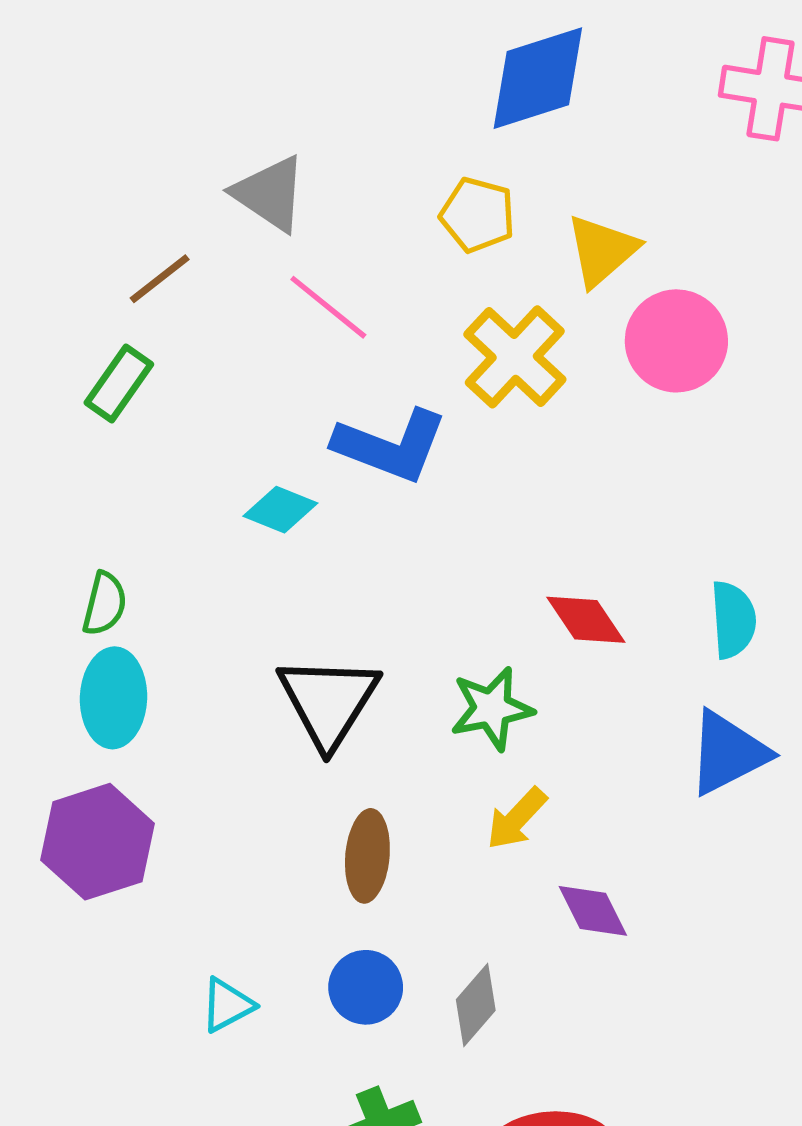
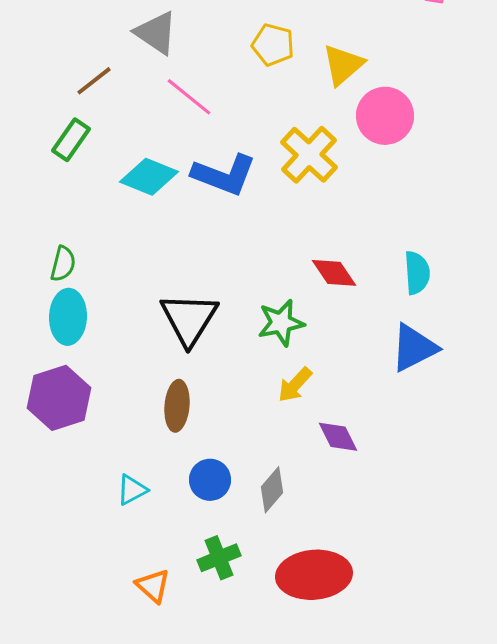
yellow cross: (515, 357) -> (309, 155), moved
cyan diamond: (280, 510) -> (149, 177), moved, size x1.4
brown ellipse: (367, 856) -> (177, 406), moved

